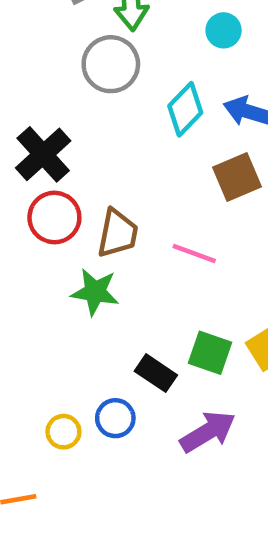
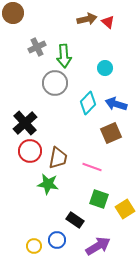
green square: (210, 353) -> (99, 199), moved

